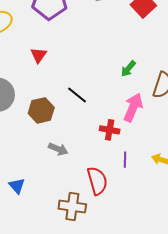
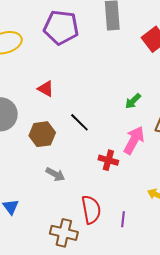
red triangle: (39, 55) -> (46, 89), moved, turned -42
purple line: (125, 160) -> (123, 219), moved

